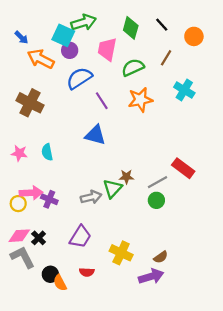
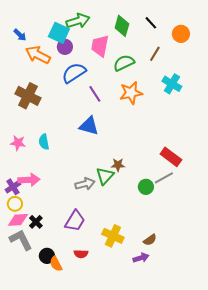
gray line: (157, 182) -> (164, 178), moved
purple cross: (49, 199) -> (13, 187), moved, turned 35
yellow circle: (18, 204) -> (15, 204), moved
purple arrow: (151, 276) -> (141, 258), size x0.7

